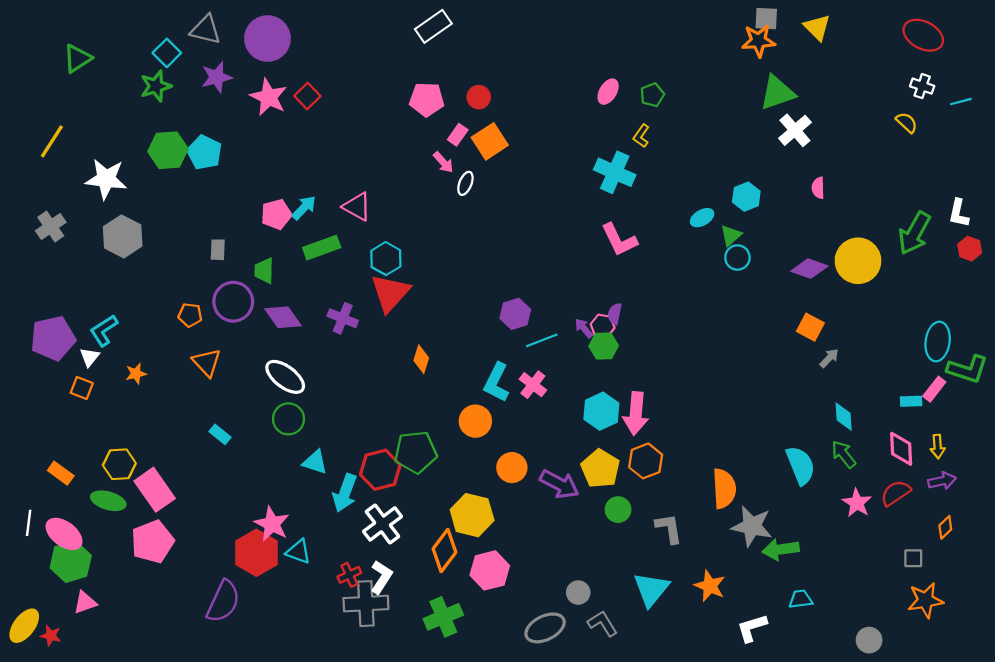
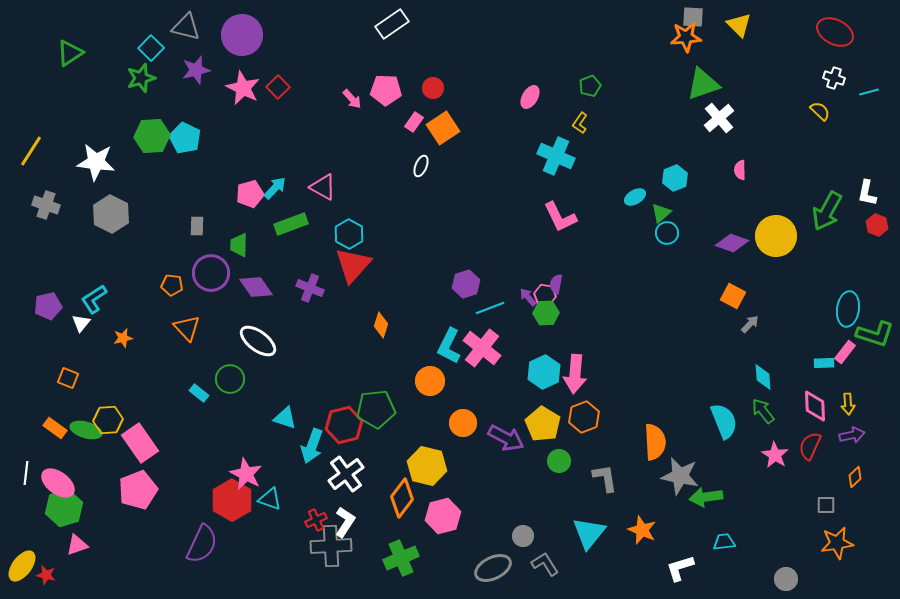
pink ellipse: (608, 92) -> (530, 97), moved
yellow line: (52, 141) -> (31, 151), moved
pink arrow: (443, 162) -> (352, 99), moved
gray cross: (51, 227) -> (46, 205), turned -36
purple pentagon: (53, 338) -> (48, 306), size x0.7
pink cross: (533, 385) -> (482, 348), size x1.5
orange square: (82, 388) -> (68, 378), moved
green circle: (289, 419) -> (230, 379), moved
red semicircle: (896, 493) -> (810, 446), turned -32
green ellipse: (108, 501) -> (86, 430), moved

